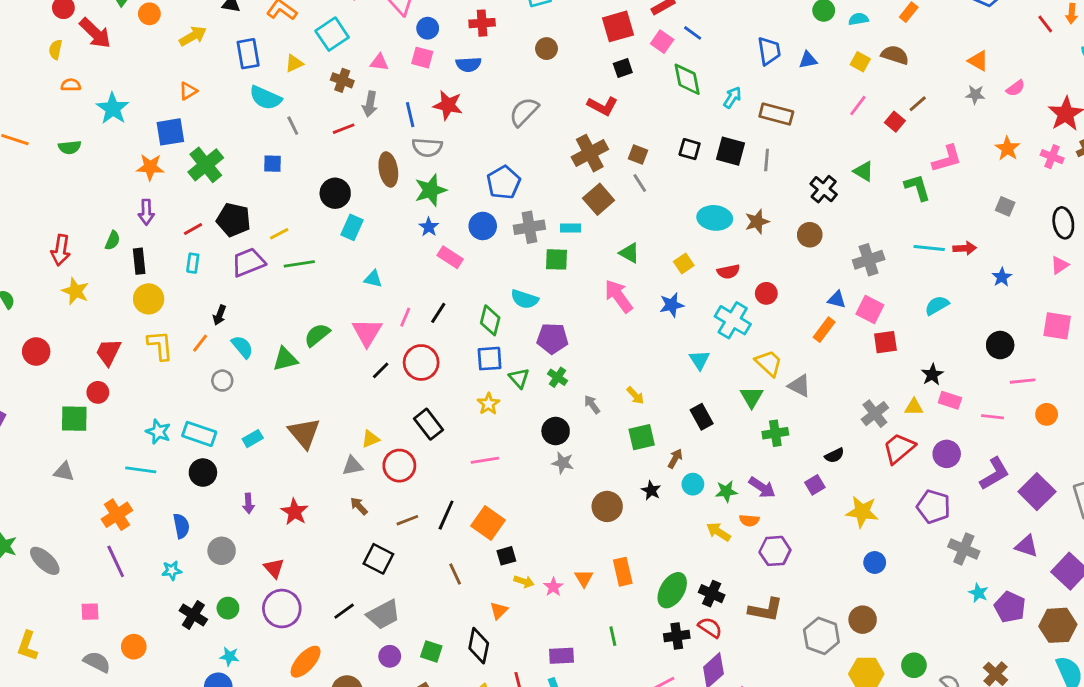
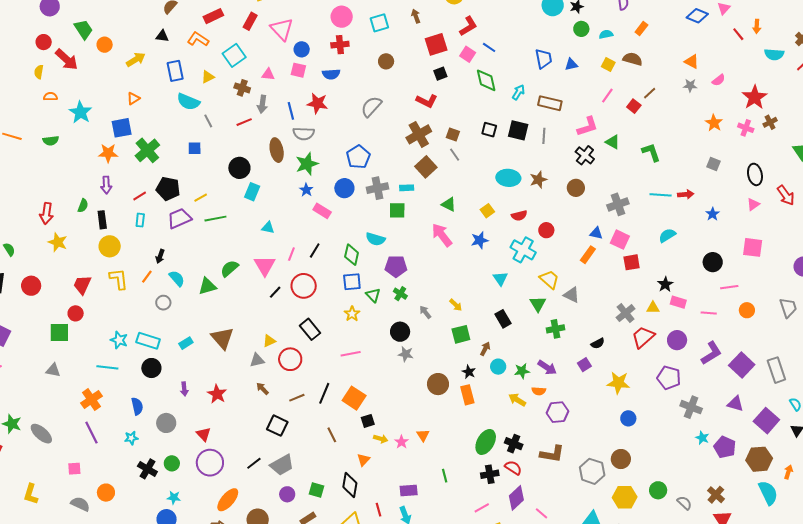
pink L-shape: (947, 159) -> (588, 126), moved
orange rectangle: (623, 572) -> (467, 395), moved

